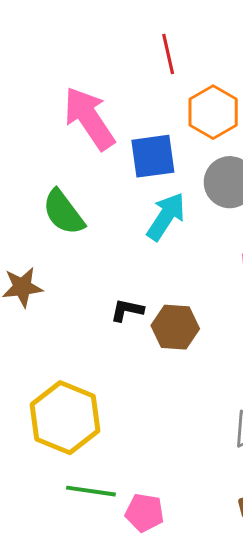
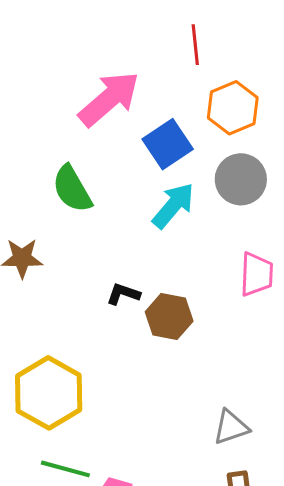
pink arrow: (89, 118) -> (109, 99), turned 76
blue square: (153, 156) -> (168, 144), turned -33

